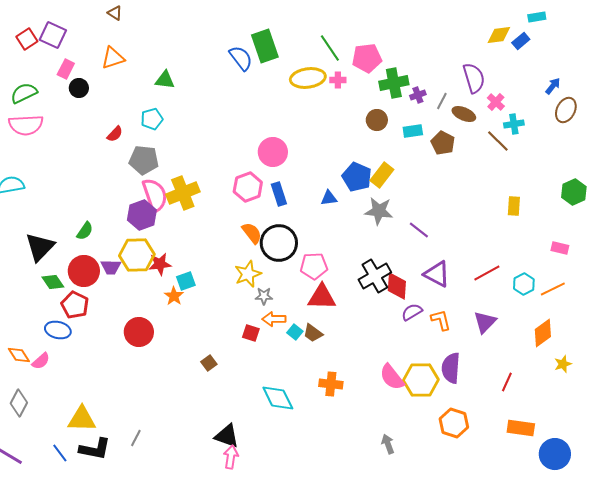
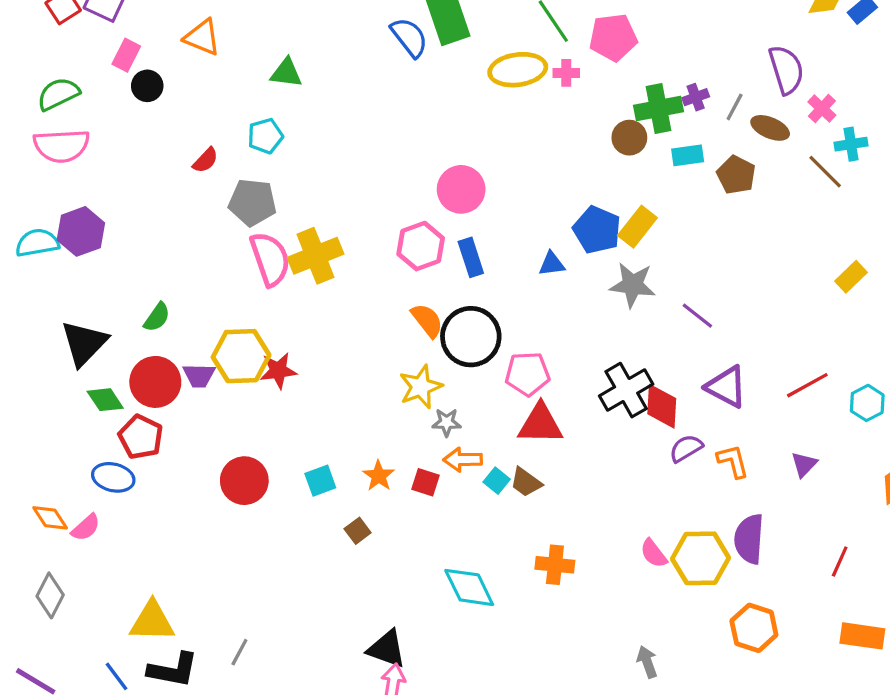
orange triangle: (113, 58) -> (202, 37), turned 40
green cross: (394, 83) -> (658, 109), moved
yellow rectangle: (514, 206) -> (851, 277), turned 42
purple hexagon: (142, 215) -> (81, 231), moved
cyan square: (186, 281) -> (320, 481), moved
orange star: (174, 296) -> (379, 476), moved
purple triangle: (485, 322) -> (804, 464), size x0.7
pink semicircle: (392, 377) -> (654, 553), size x0.7

